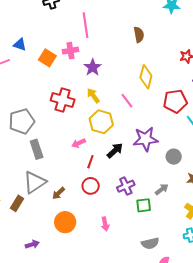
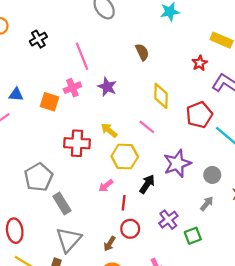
purple star: (93, 67) -> (107, 87), moved
gray arrow: (162, 189) -> (207, 204), moved
brown arrow: (58, 193) -> (110, 244), moved

